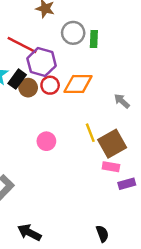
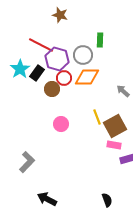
gray circle: (73, 33) -> (83, 55), moved
brown circle: (28, 88) -> (52, 89), moved

